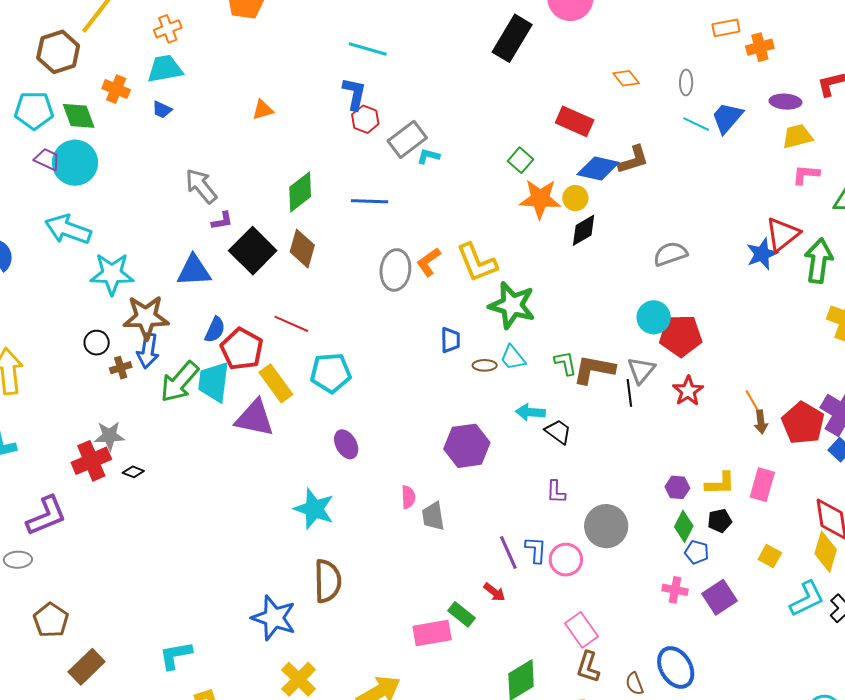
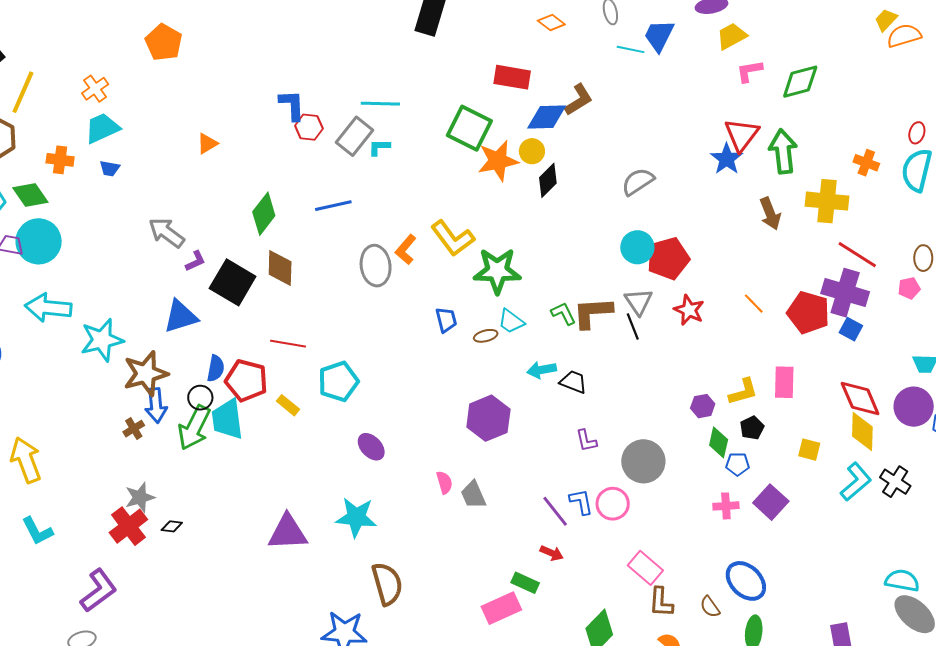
cyan line: (368, 49) -> (380, 104), moved
green square: (521, 160) -> (469, 128), size x1.8
black circle: (97, 343) -> (200, 398), moved
yellow rectangle: (276, 383) -> (288, 405), size x0.6
purple triangle: (255, 418) -> (288, 532), moved
brown arrow: (761, 422) -> (770, 214), moved, size x1.4

